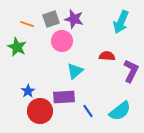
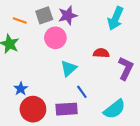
purple star: (74, 19) -> (68, 15), turned -30
purple rectangle: (64, 97) -> (67, 109), moved
blue line: (88, 111) -> (82, 92), moved

